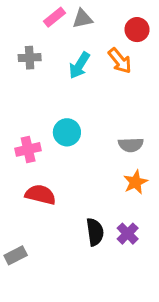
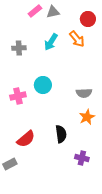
gray cross: (30, 58) -> (19, 48), moved
red semicircle: (40, 195) -> (26, 139), moved, turned 126
black semicircle: (95, 232) -> (61, 134), moved
purple cross: (128, 234) -> (82, 158), moved, turned -32

